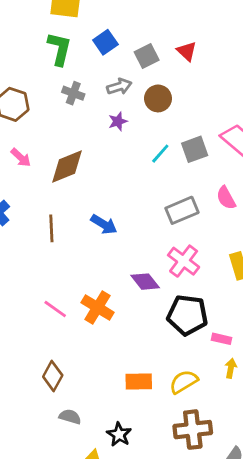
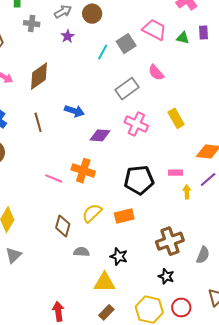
purple diamond: (145, 282) -> (100, 135), moved, turned -35
black pentagon: (187, 315) -> (139, 180), moved
yellow semicircle: (184, 382) -> (92, 213), moved

